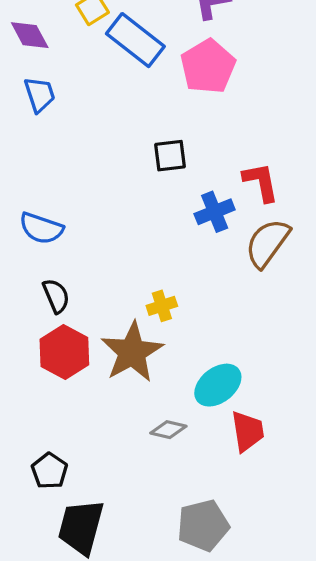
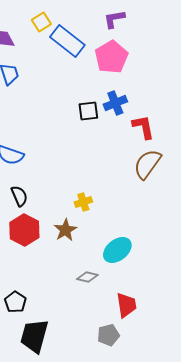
blue cross: (215, 212) -> (115, 103), moved
brown star: (132, 352) -> (65, 230), size x0.6
red trapezoid: (248, 431) -> (126, 305), moved
gray pentagon: (203, 525) -> (108, 335), size x0.7

